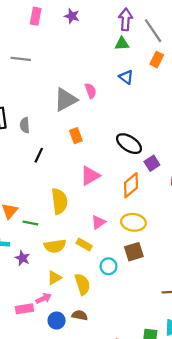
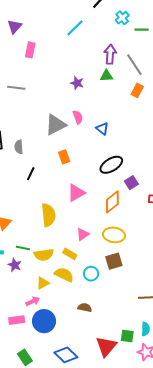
purple star: (72, 16) -> (77, 83), moved
blue triangle: (126, 77) -> (102, 129), moved
black ellipse: (129, 144) -> (111, 165), turned -65
green line: (30, 223) -> (23, 248), moved
yellow semicircle: (82, 284) -> (64, 275), moved, turned -48
pink rectangle: (24, 309) -> (17, 320), moved
brown semicircle: (80, 315) -> (85, 308), moved
blue circle: (57, 321) -> (44, 321), size x1.5

